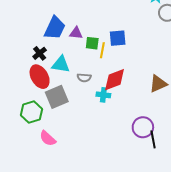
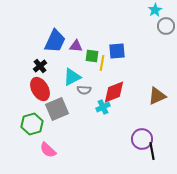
cyan triangle: (61, 64) -> (72, 77), moved, turned -36
cyan cross: (103, 95) -> (103, 107), turned -32

